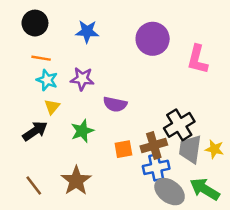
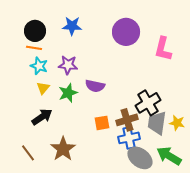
black circle: (35, 23) -> (35, 31), moved
black arrow: (35, 131) -> (42, 117), moved
green star: (82, 131) -> (68, 93), moved

